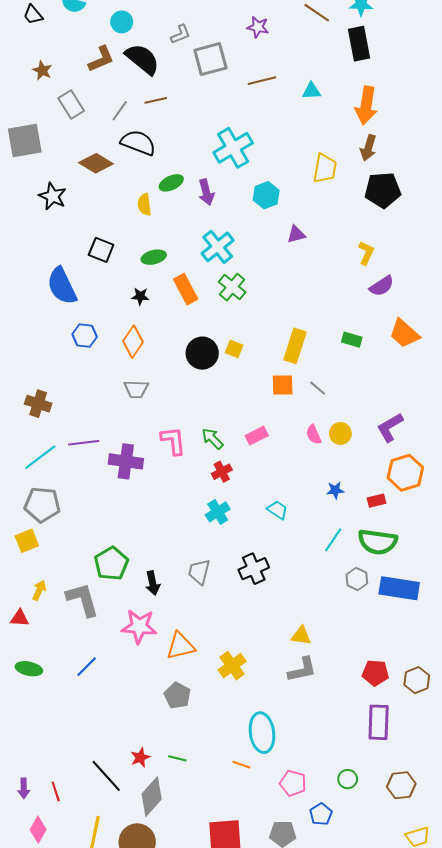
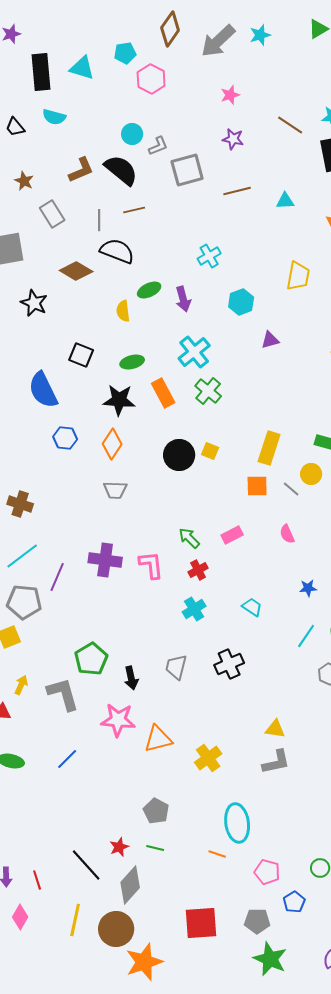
cyan circle: (122, 22) -> (132, 134), moved
gray line: (120, 111) -> (99, 220), turned -35
cyan cross: (233, 148) -> (209, 256), size x0.6
black star: (140, 296) -> (119, 400), size x1.8
yellow circle: (340, 434) -> (311, 474), moved
pink L-shape: (173, 441) -> (151, 565), moved
purple line: (84, 443) -> (57, 577), moved, turned -60
gray pentagon: (177, 696) -> (156, 811), moved

